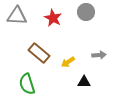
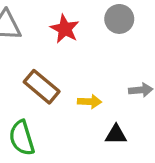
yellow arrow: (68, 62) -> (90, 102), turned -144

